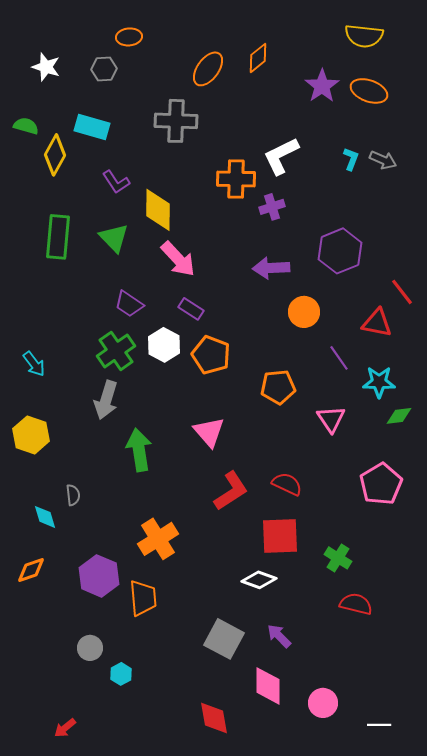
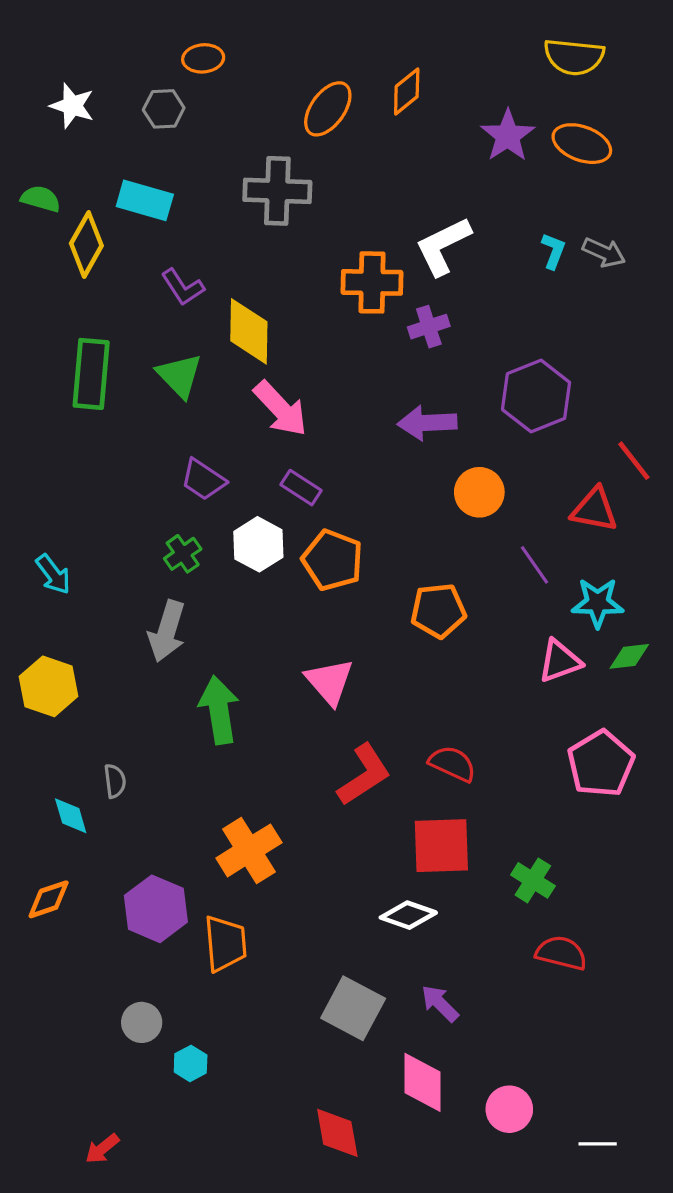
green cross: (116, 351) -> (183, 554), size x0.6
pink triangle: (331, 419) -> (560, 661), moved, turned 44

